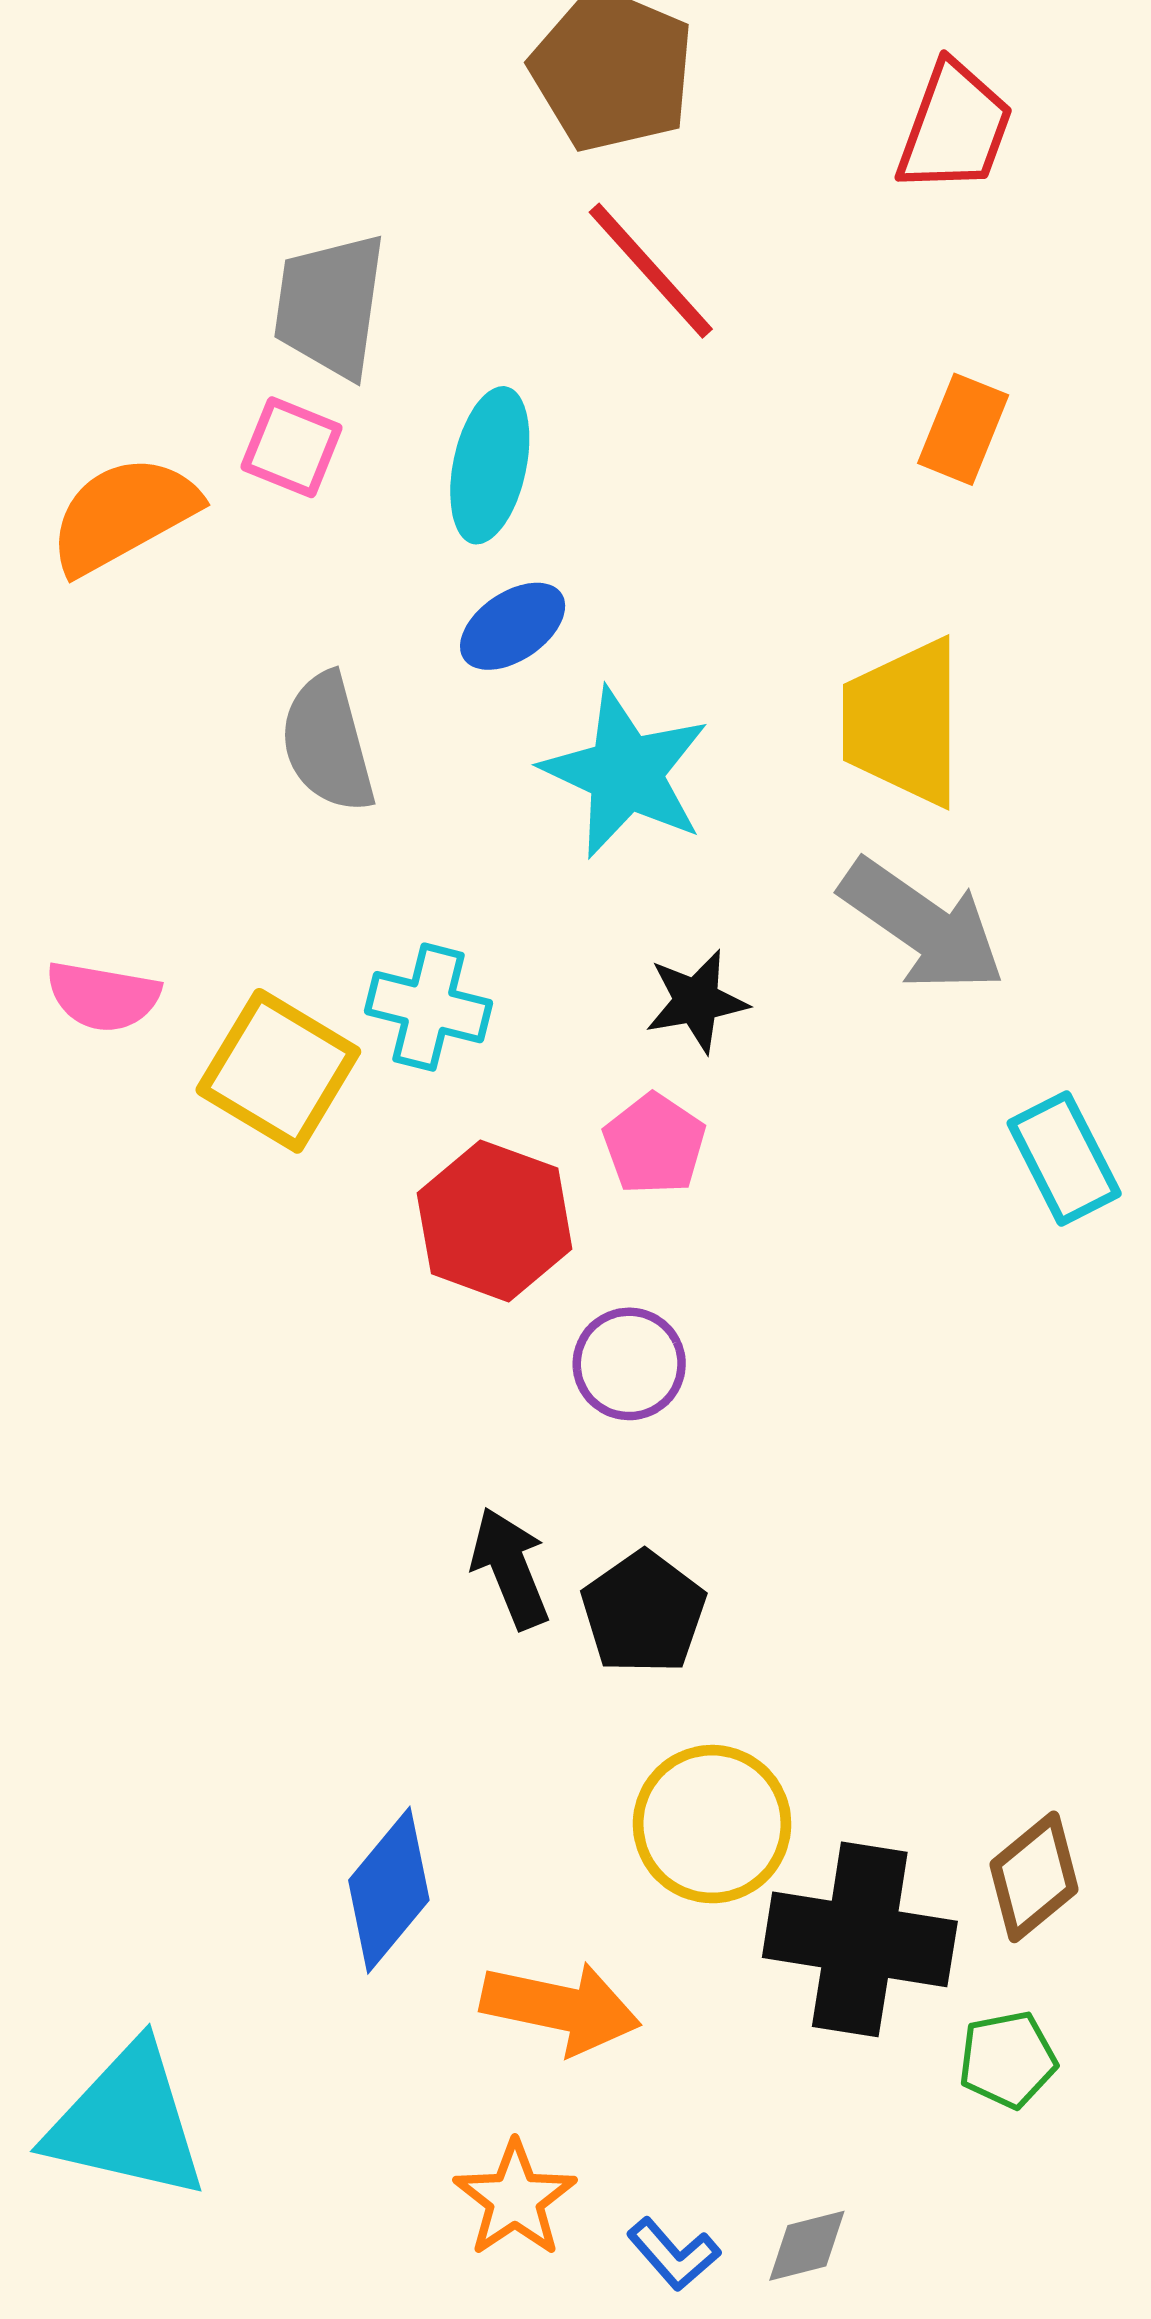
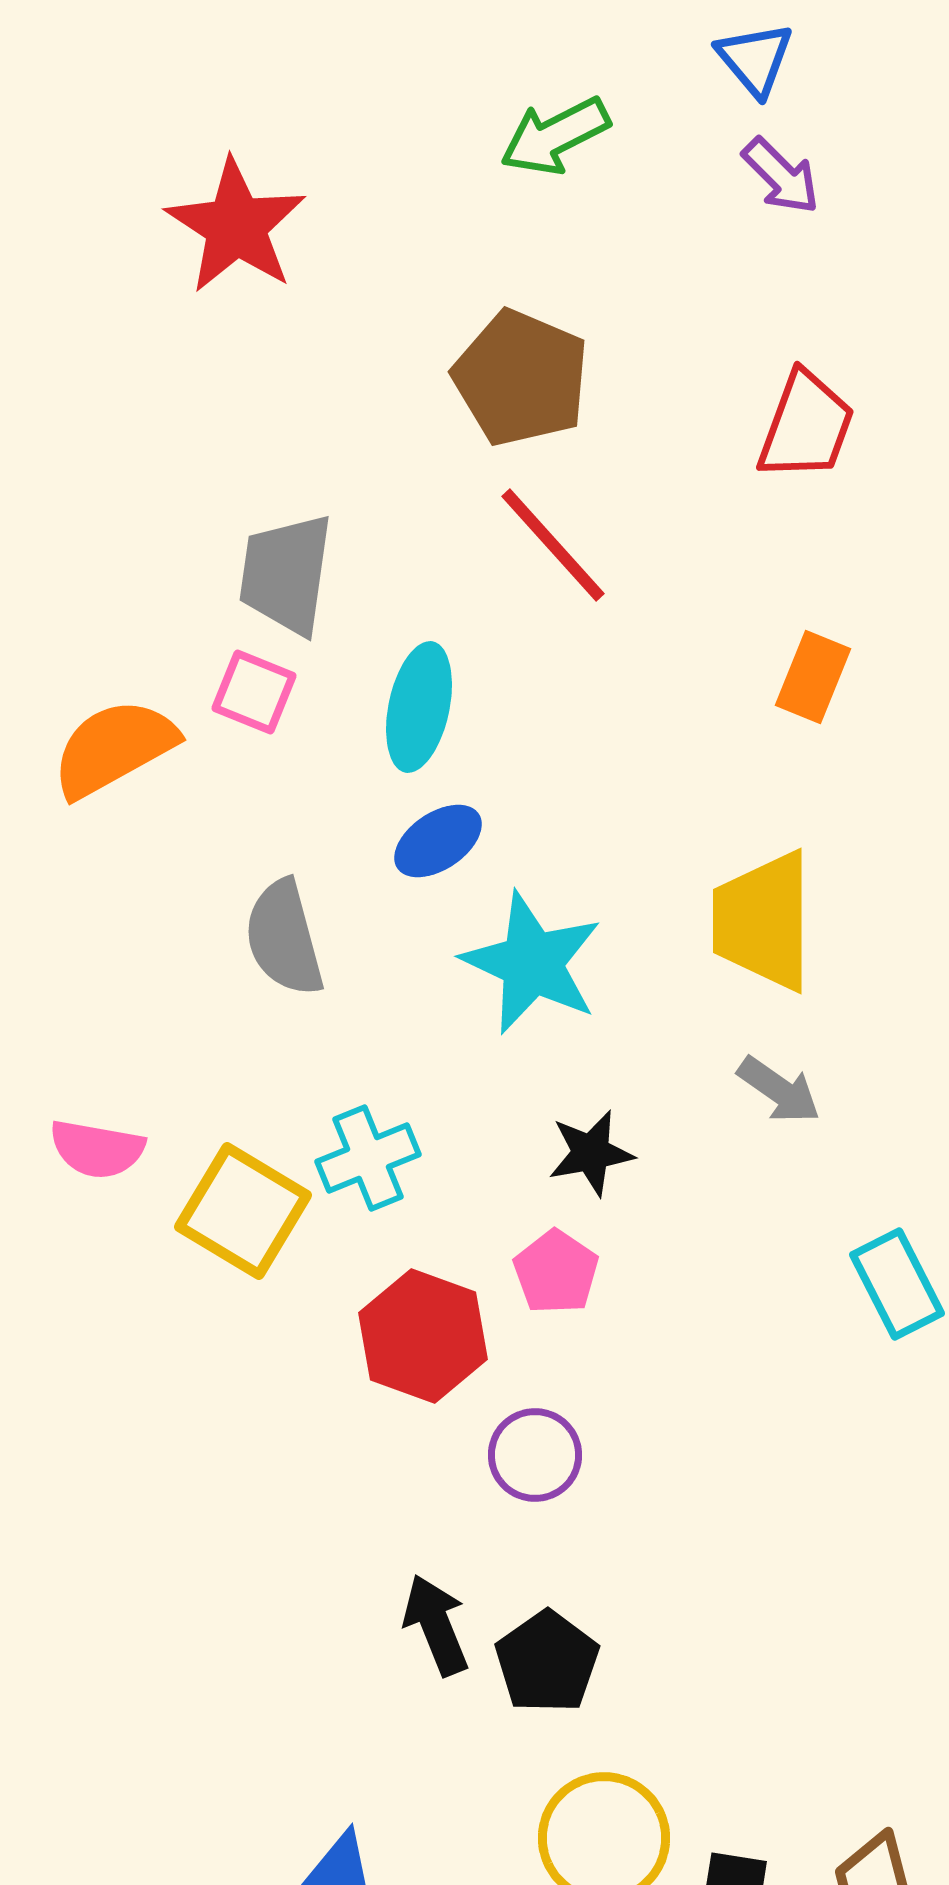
gray arrow: (922, 925) -> (779, 1090), size x0.6
cyan cross: (428, 1007) -> (368, 1158), turned -36

